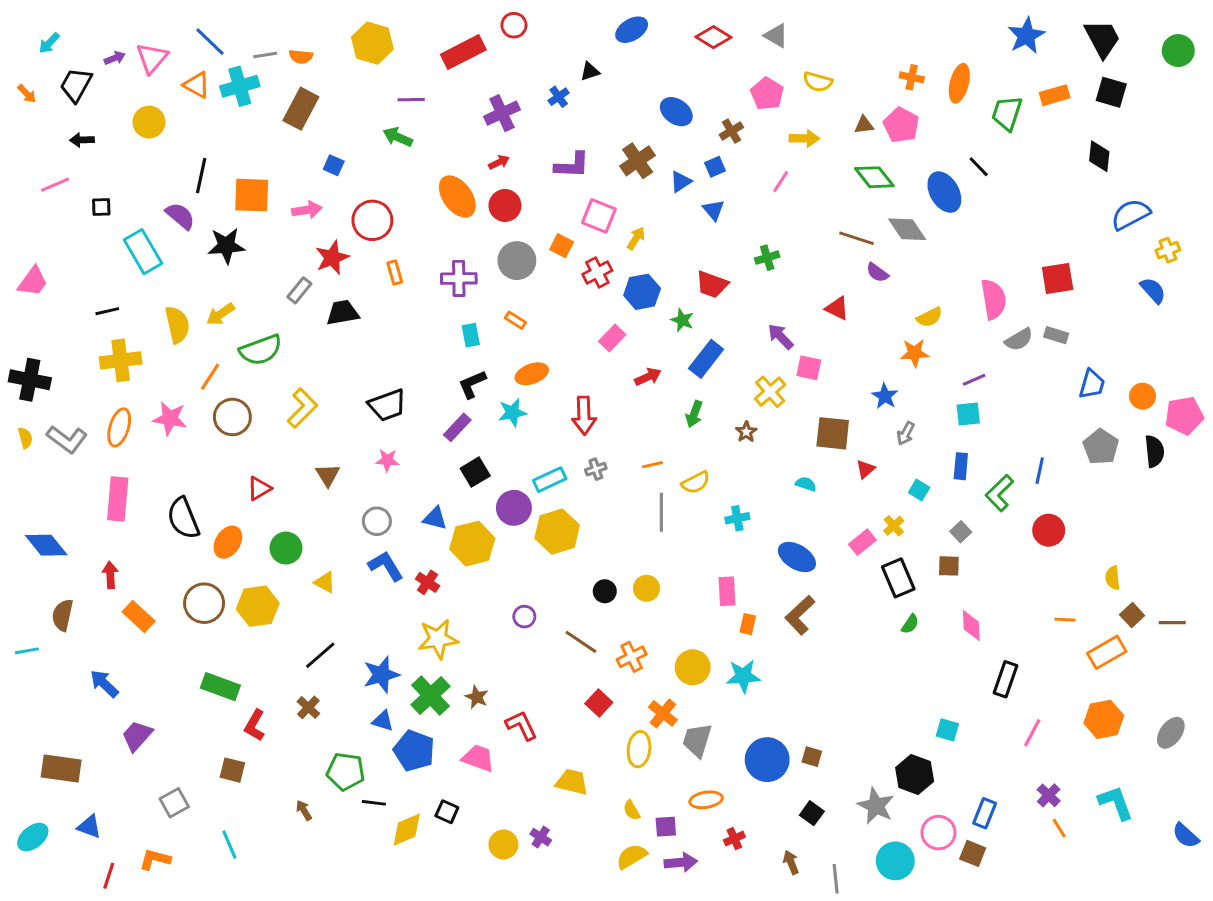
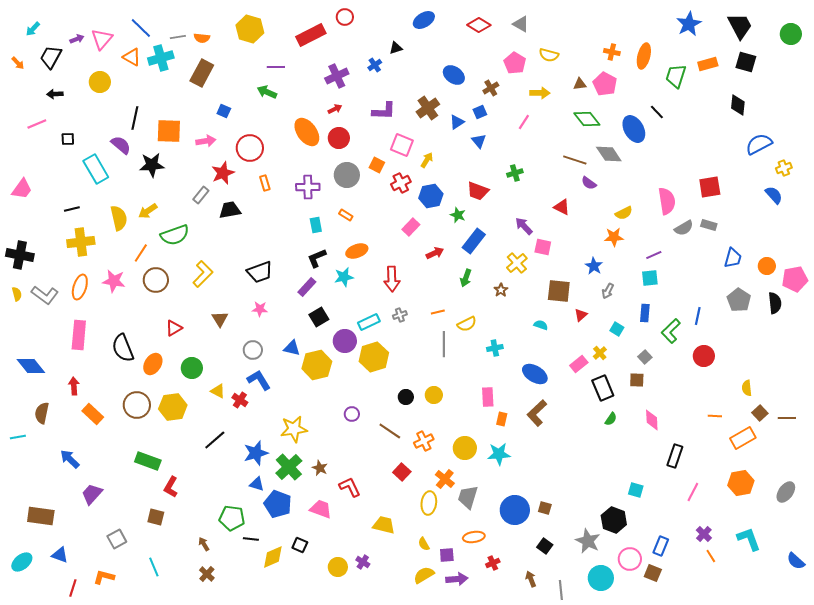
red cross: (428, 582) -> (240, 400), moved
brown cross: (308, 707) -> (207, 574), moved

